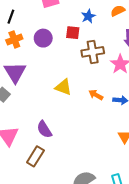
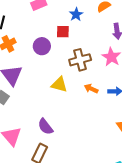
purple circle: (43, 38) -> (42, 46), moved
brown cross: (93, 52) -> (80, 60), moved

